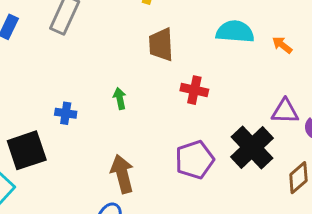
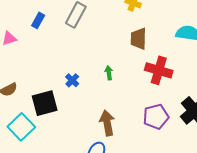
red cross: (194, 90) -> (159, 70), size x1.5
blue cross: (66, 113) -> (72, 80), turned 32

